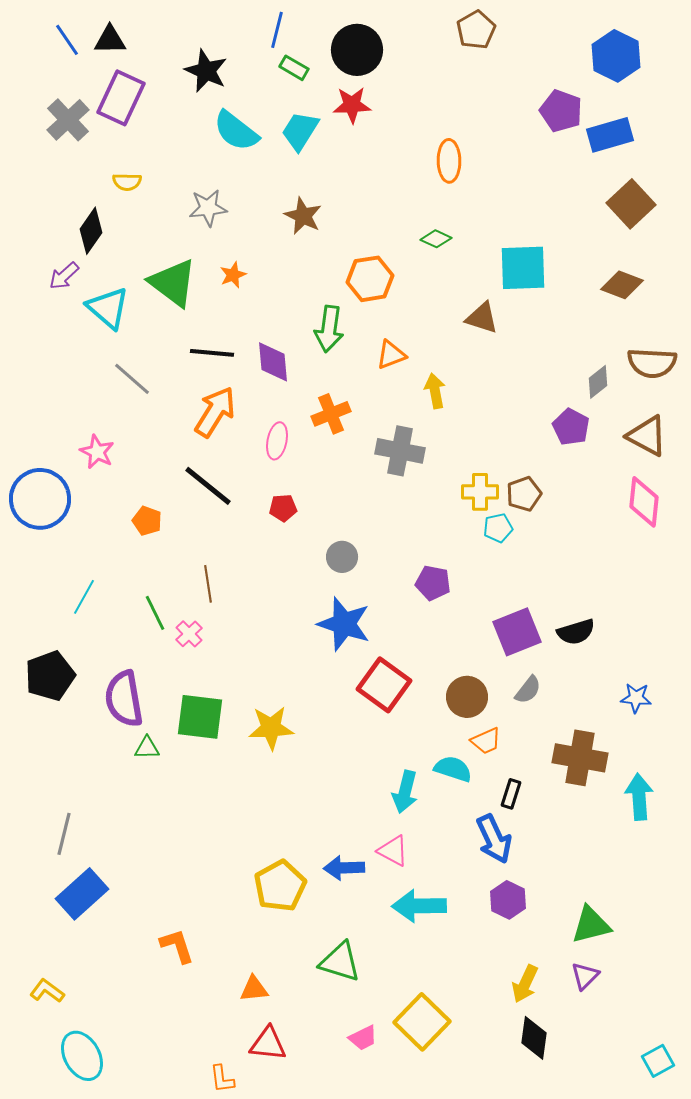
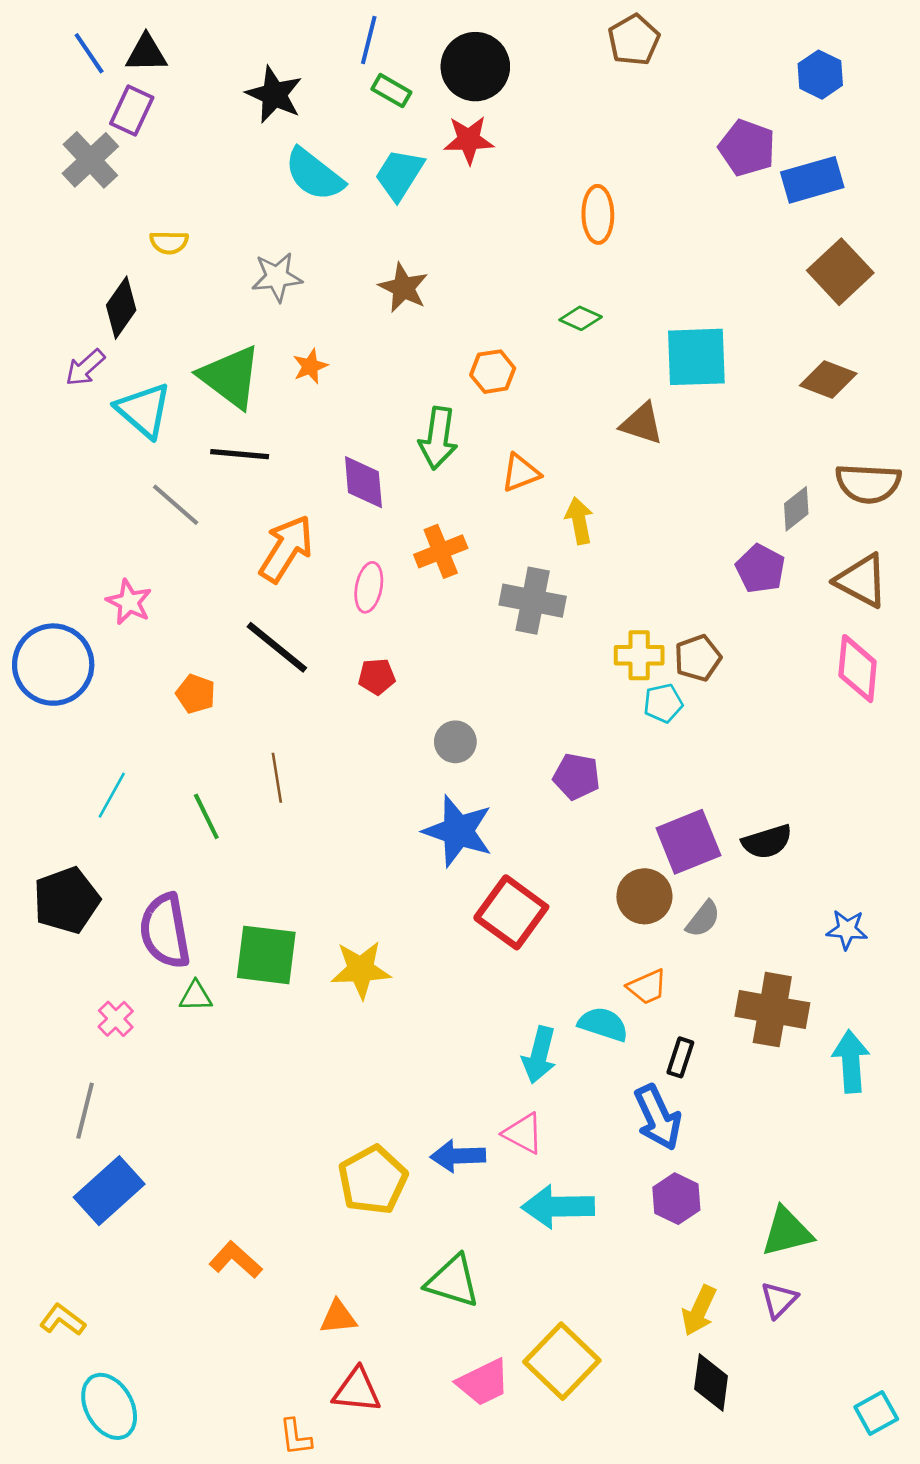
blue hexagon: (616, 56) -> (820, 75), size x0.7
purple rectangle: (121, 98) -> (132, 111), moved, size x0.7
orange hexagon: (370, 279) -> (493, 372), size x0.7
black line: (212, 353) -> (240, 454), moved
pink cross: (189, 634) -> (116, 1019), moved
brown circle: (467, 697) -> (644, 896), moved
orange L-shape: (177, 946) -> (236, 1260), turned -30
pink trapezoid: (363, 1038) -> (483, 1382), size x1.4

